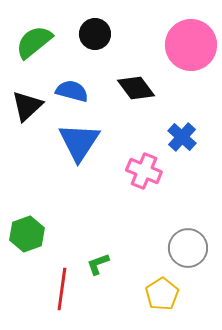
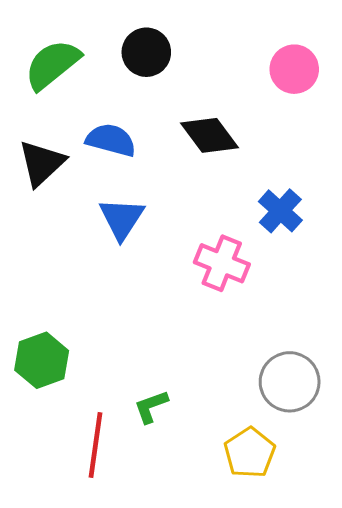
pink circle: (191, 45) -> (294, 69), size x0.6
blue triangle: (79, 142) -> (122, 219), size x0.7

